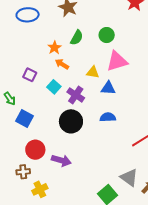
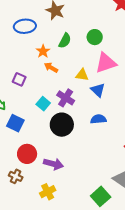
blue ellipse: (28, 15) -> (25, 26), moved
cyan square: (54, 87) -> (43, 104), moved
blue triangle: (108, 88) -> (98, 90), turned 42
brown cross: (23, 172) -> (16, 176), turned 32
yellow cross: (40, 189) -> (48, 192), moved

